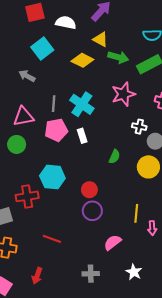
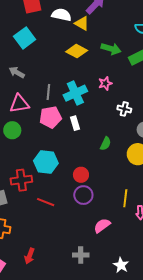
yellow triangle: (100, 39) -> (82, 23), moved
cyan square: (42, 48) -> (25, 38), moved
gray arrow: (27, 76) -> (17, 72), moved
pink star: (123, 94) -> (105, 83), moved, size x0.6
cyan cross: (82, 104) -> (75, 93), turned 30
white cross: (139, 127) -> (124, 109), moved
red line: (52, 239) -> (46, 202), moved
white star: (134, 272) -> (121, 265), moved

